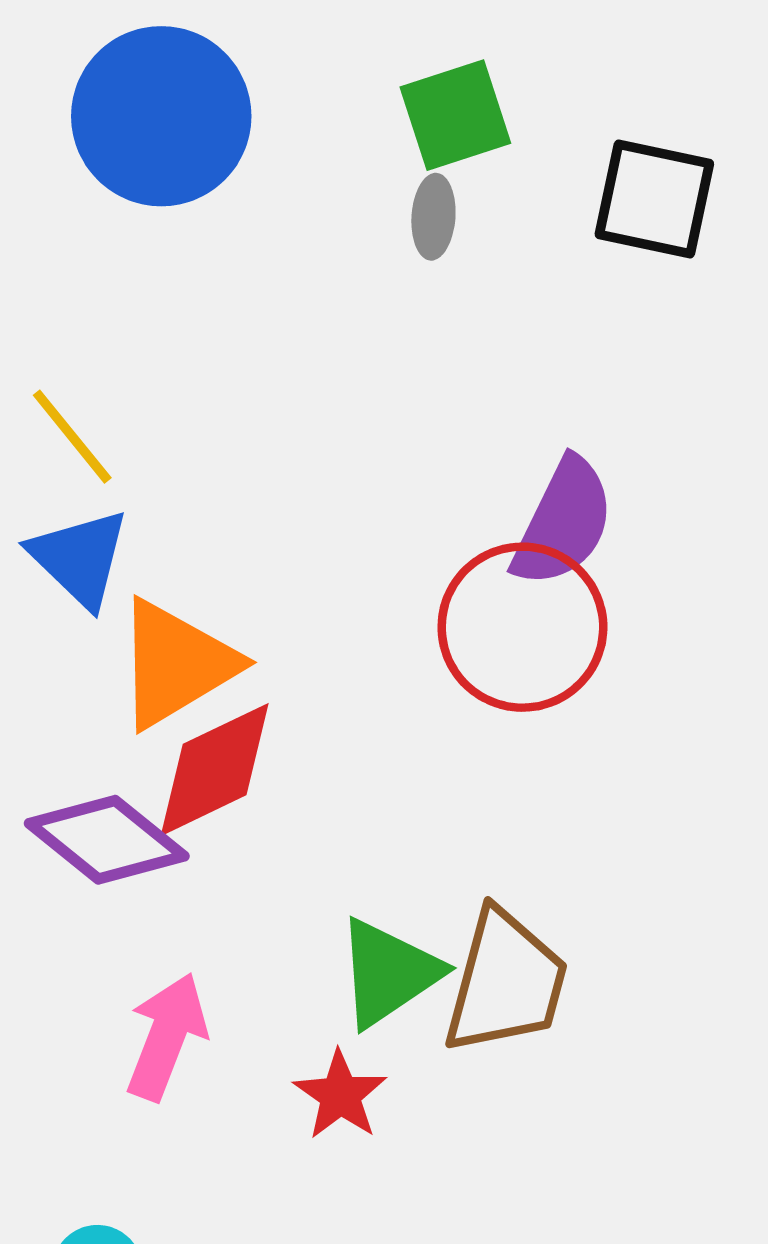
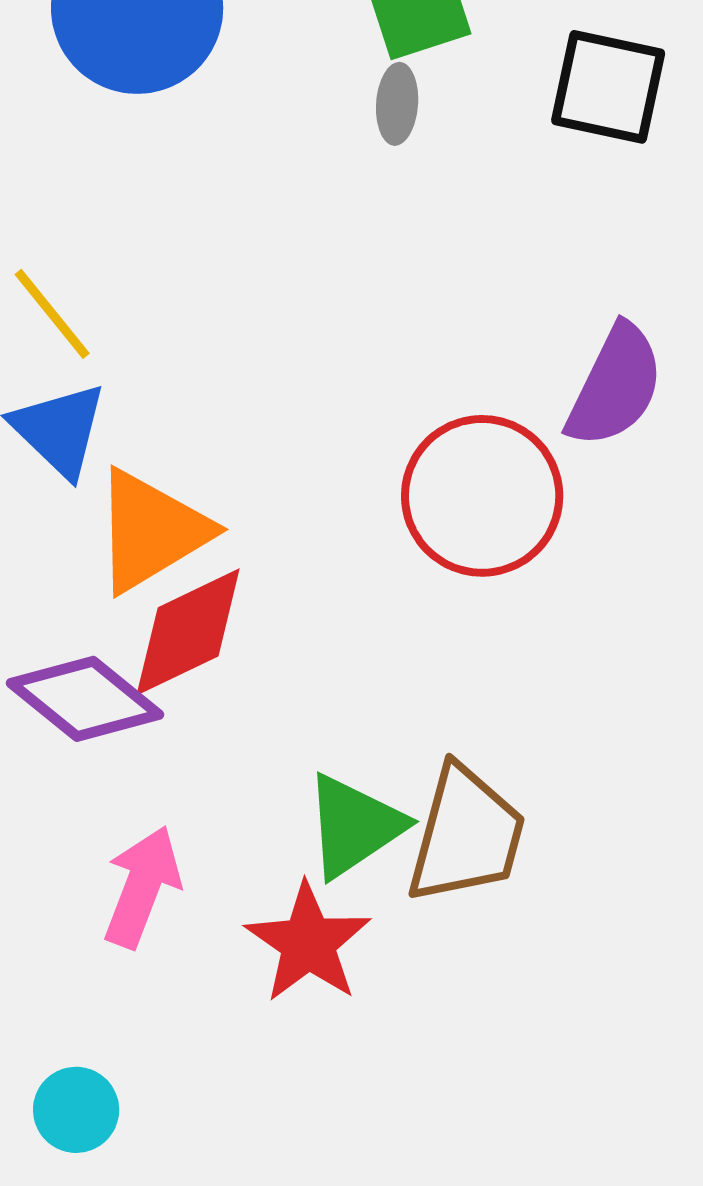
purple semicircle: (563, 522) -> (615, 386), moved
red star: (340, 1095) -> (308, 943), size x1.4

